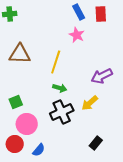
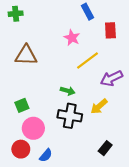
red rectangle: (101, 14) -> (110, 30), moved
pink star: (77, 35) -> (72, 38), moved
yellow line: (56, 62) -> (88, 61), moved, turned 35
black cross: (62, 112) -> (70, 116), turned 35

